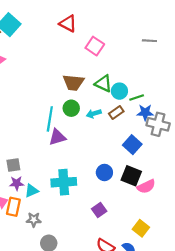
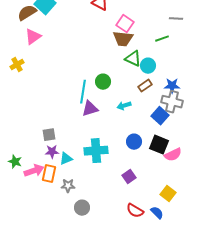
brown trapezoid: (73, 82) -> (123, 39), moved
green line: (137, 97) -> (162, 39), moved
cyan arrow: (94, 114) -> (124, 106), moved
gray cross: (158, 124) -> (172, 102), moved

